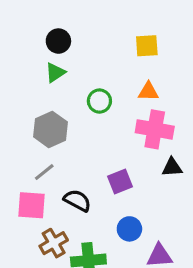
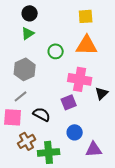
orange triangle: (148, 92) -> (87, 45), size x1.6
pink cross: (155, 129) -> (80, 79), moved
black triangle: (172, 167) -> (102, 93), turned -40

